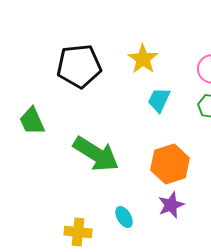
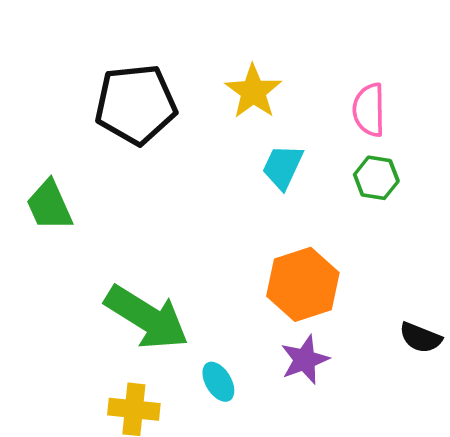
green arrow: (96, 154) -> (147, 317), moved

